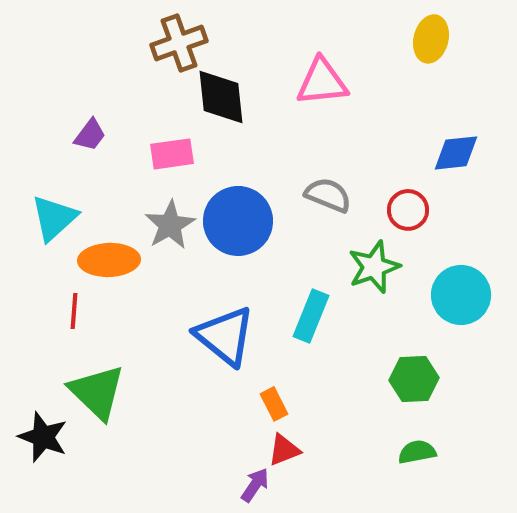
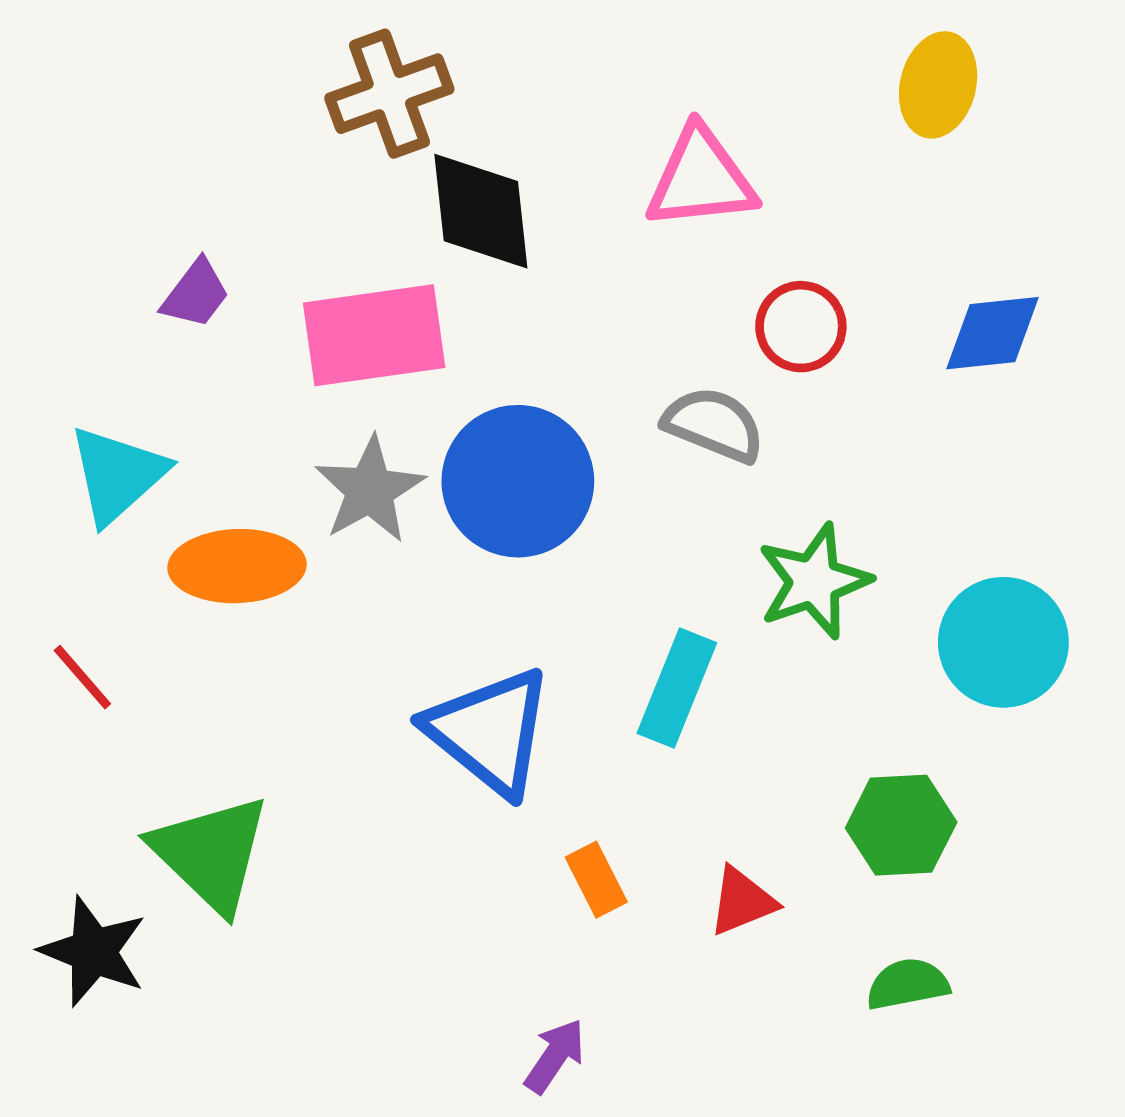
pink rectangle: (172, 154) -> (374, 335), size x1.5
red circle: (408, 210) -> (801, 327), moved
red line: (74, 311) -> (82, 677), moved, turned -45
red triangle: (284, 450) -> (742, 901), moved

